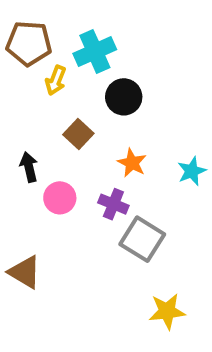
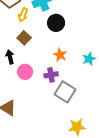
brown square: (78, 134) -> (24, 38), moved
purple cross: (113, 204) -> (51, 75), turned -32

